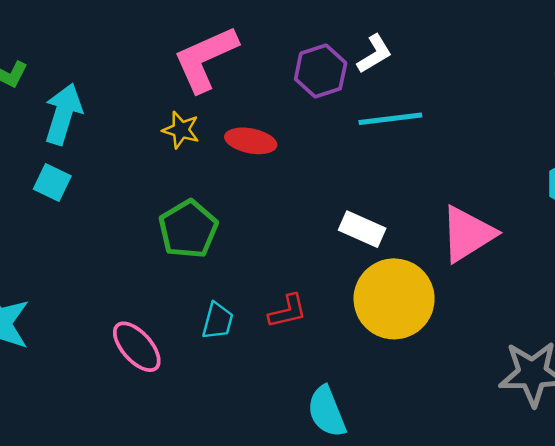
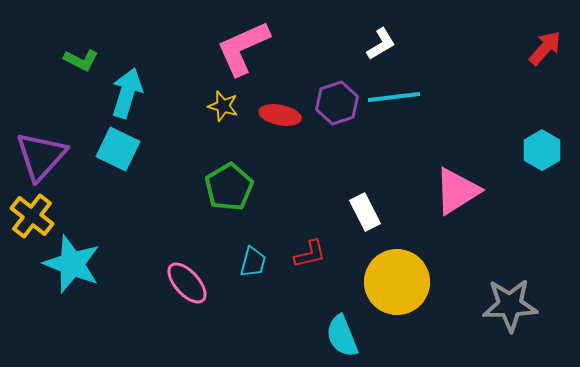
purple hexagon: (321, 71) -> (337, 103), moved
cyan square: (52, 183) -> (118, 149), size x1.4
white rectangle: (362, 229) -> (365, 212), moved, turned 39
yellow circle: (394, 299) -> (397, 282), moved

